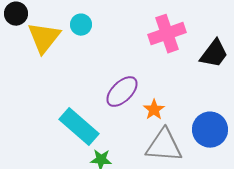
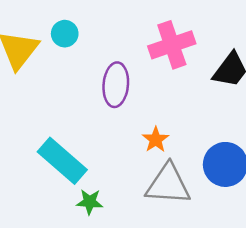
purple ellipse: (122, 92) -> (116, 85), moved, turned -40

